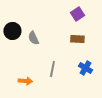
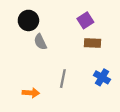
purple square: (77, 14) -> (85, 20), moved
black circle: (12, 31) -> (28, 20), moved

